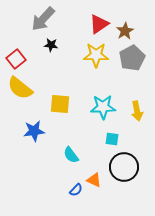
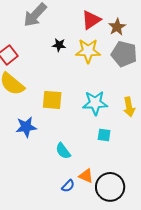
black star: (51, 45) -> (59, 45), moved
gray pentagon: (132, 58) -> (124, 54), turned -30
black circle: (124, 167) -> (110, 187), moved

